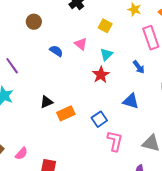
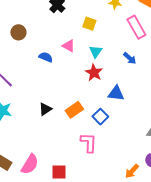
blue triangle: (131, 101) -> (116, 93), moved
orange rectangle: (66, 113) -> (74, 110), moved
pink L-shape: (115, 141) -> (89, 143), moved
pink semicircle: (21, 154) -> (30, 164), size x1.5

